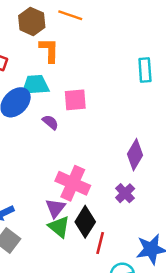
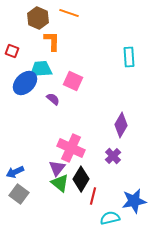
pink square: (75, 100) -> (73, 81), turned 30

